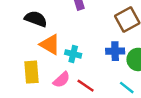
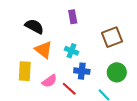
blue cross: (115, 51) -> (82, 71), moved
cyan cross: (73, 54) -> (71, 51), moved

